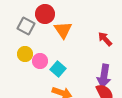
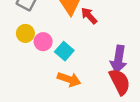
red arrow: (105, 39) -> (89, 16), moved

